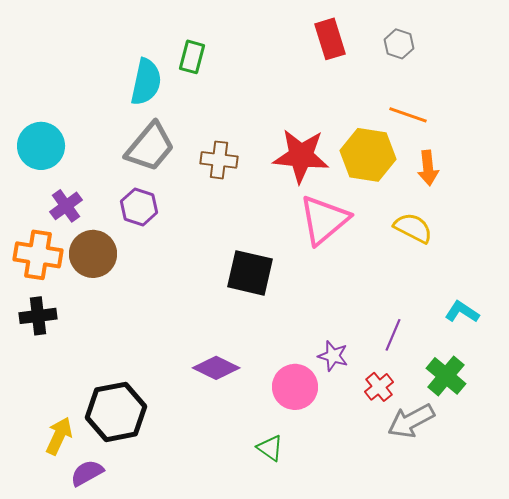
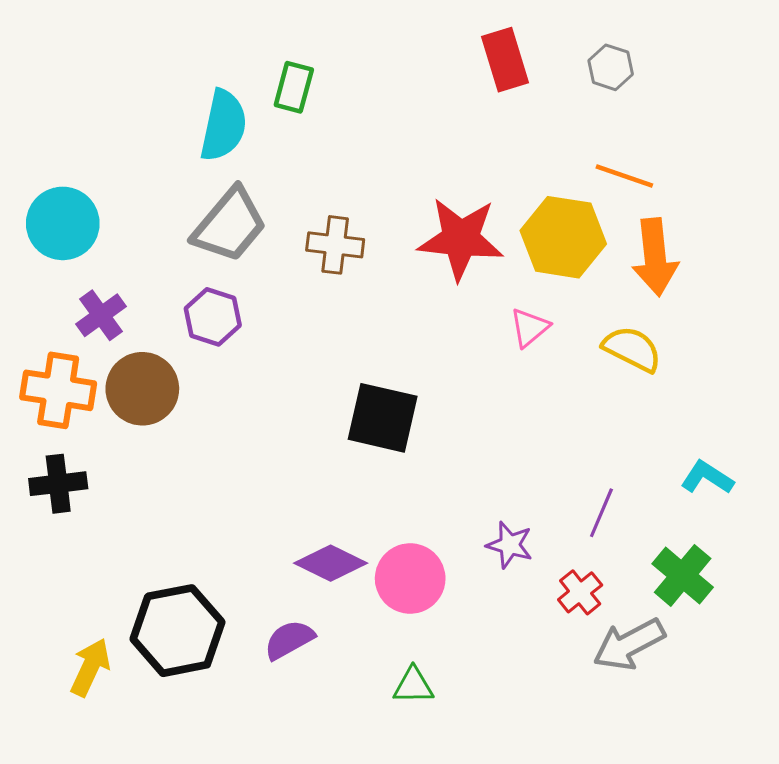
orange arrow: (428, 168) -> (655, 257), size x1.4
pink triangle: (324, 220) -> (530, 328), moved, size x0.5
pink circle: (295, 387) -> (410, 579), moved
green triangle: (270, 448) -> (413, 686), turned -36
purple semicircle: (87, 473) -> (289, 640), moved

